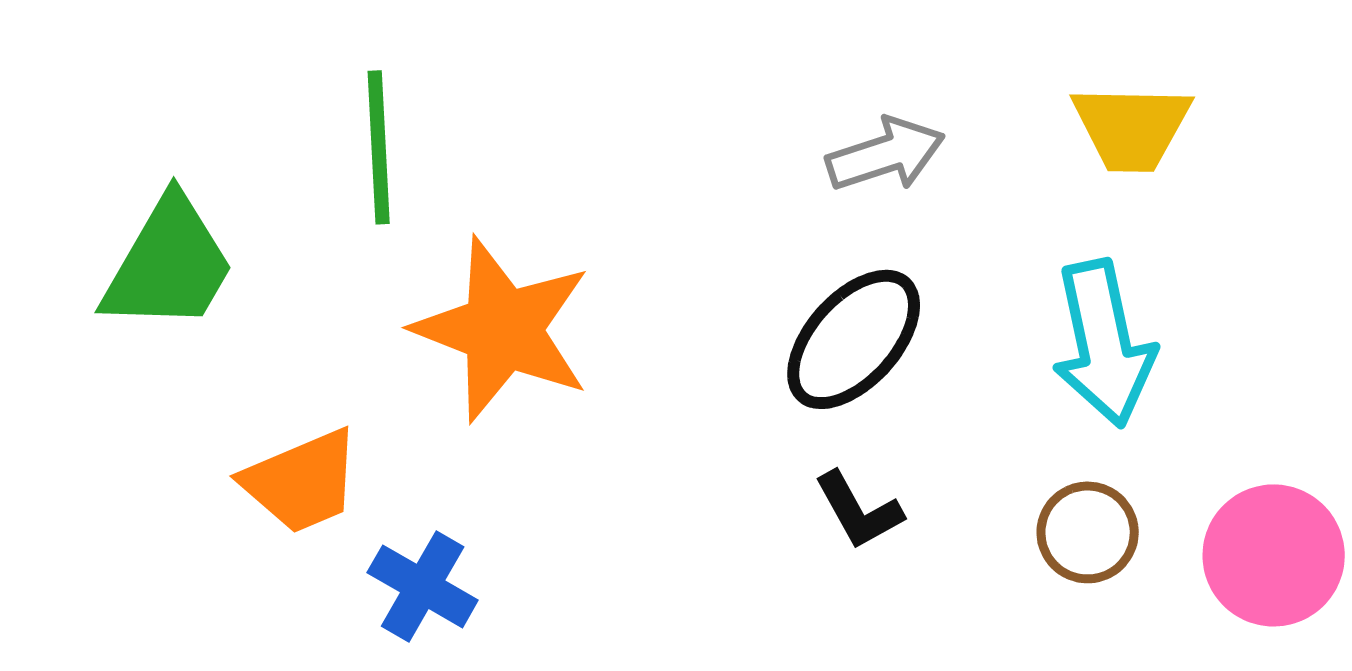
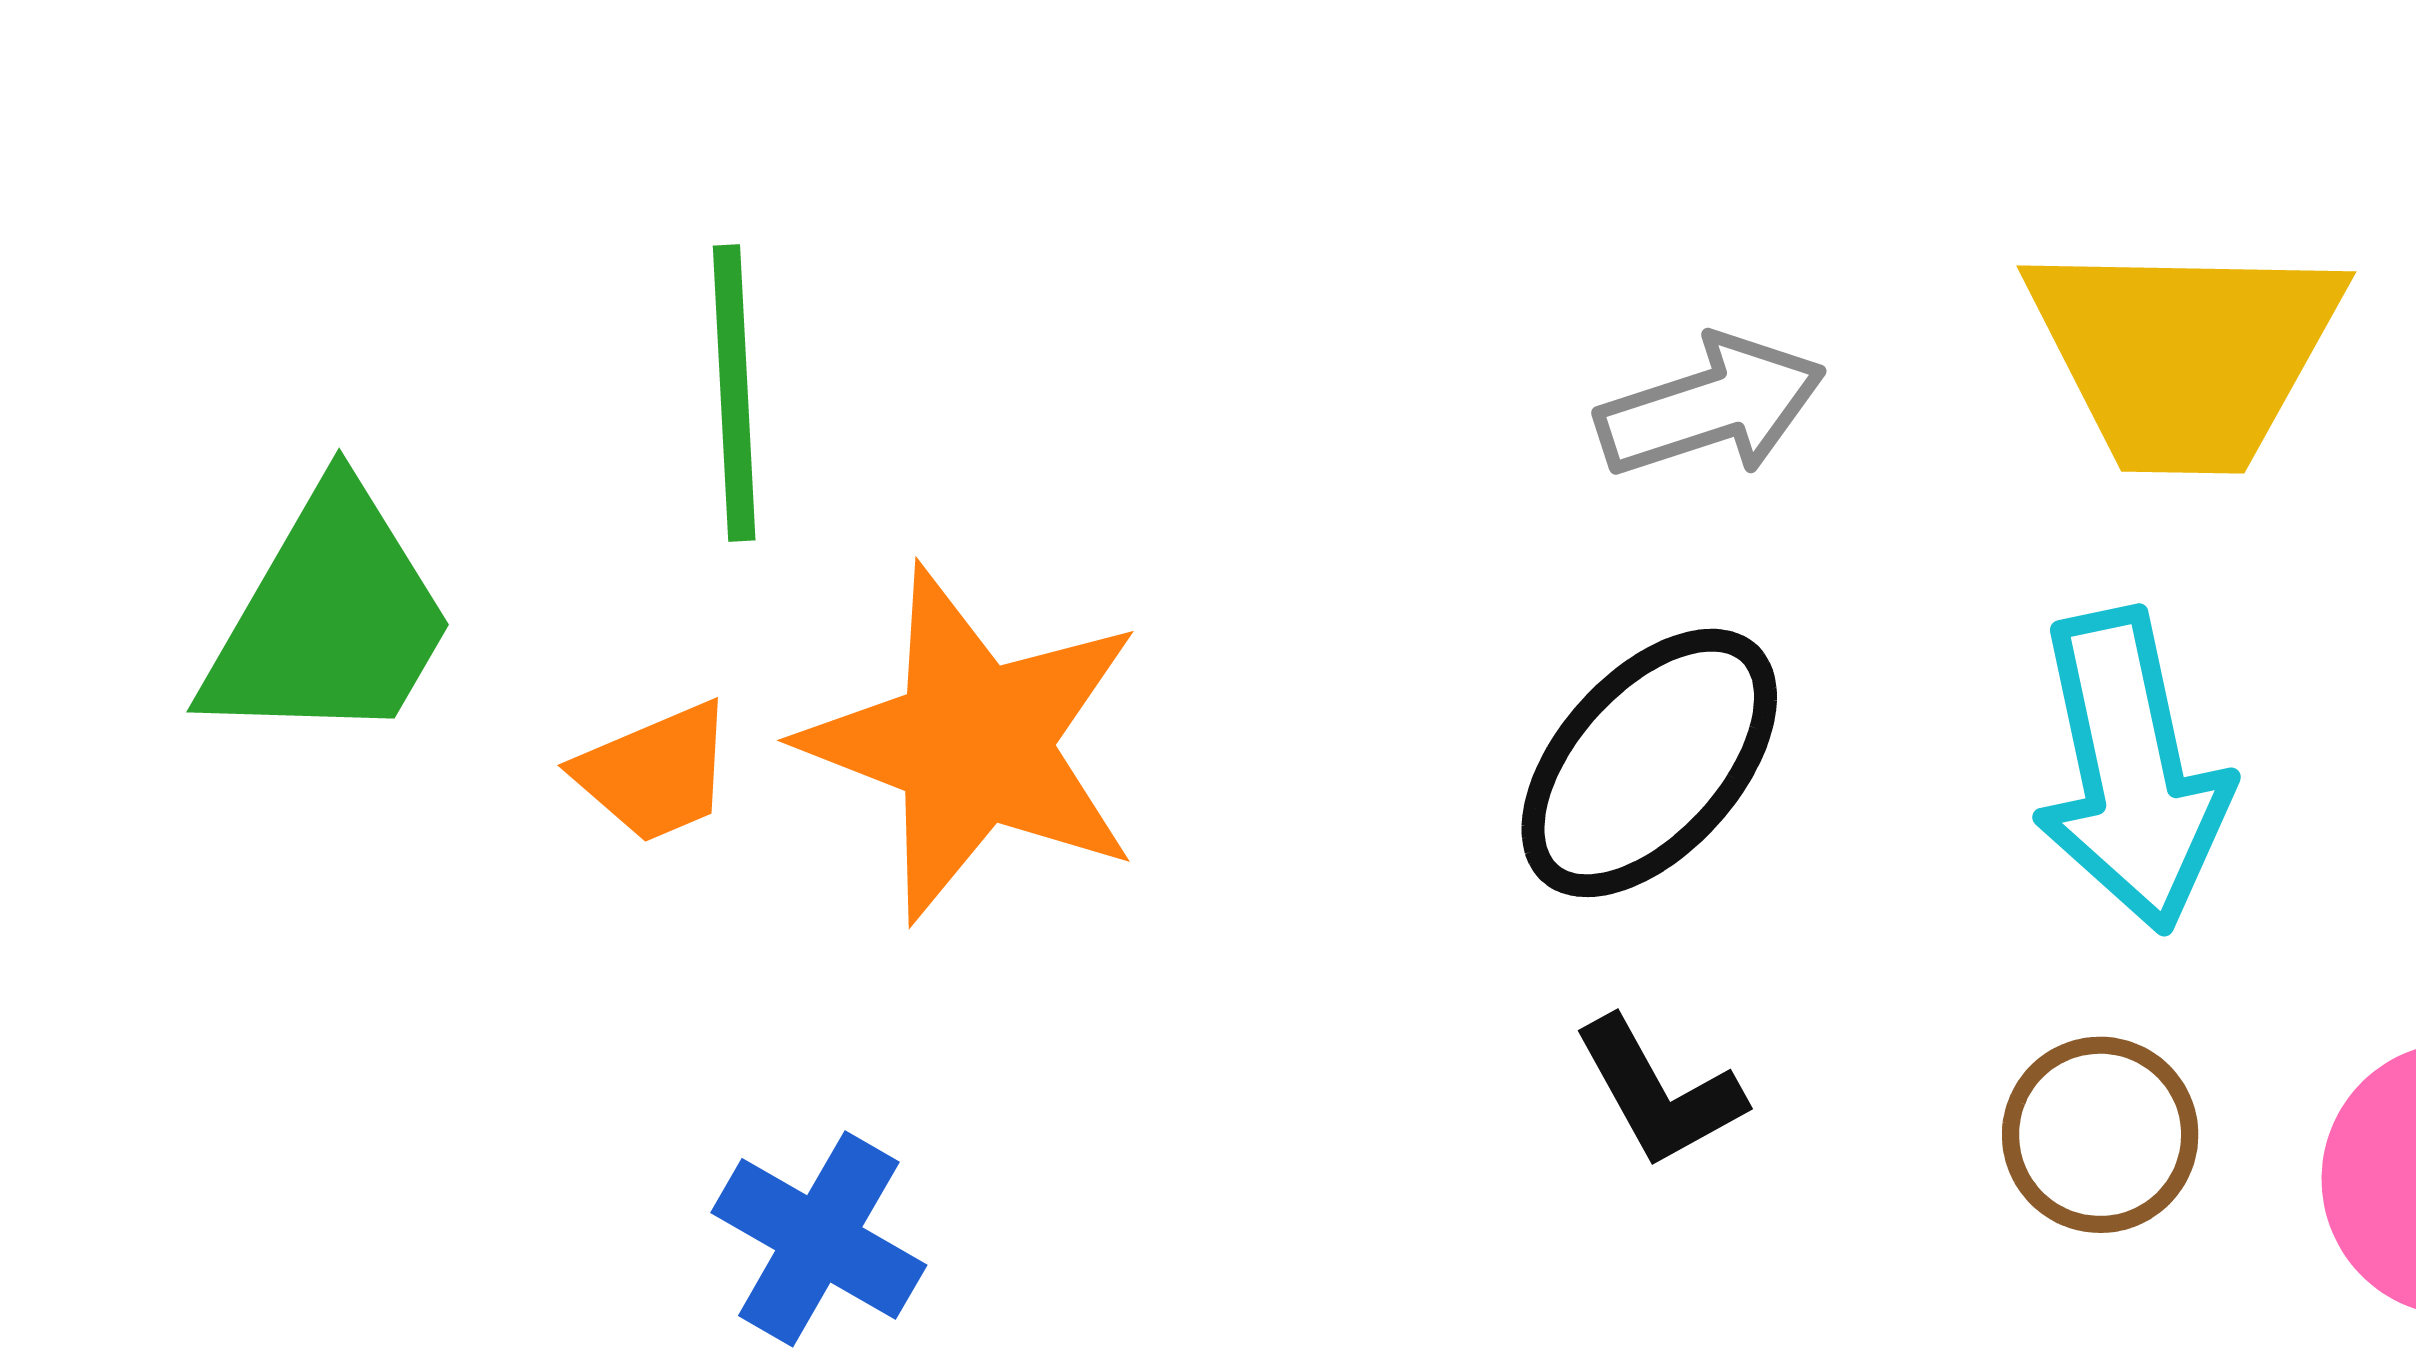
yellow trapezoid: (1132, 127) -> (2185, 355), size x1.4
orange trapezoid: (302, 481) -> (655, 773), moved, size x0.7

